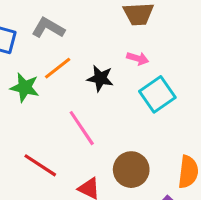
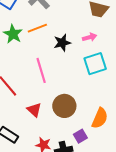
pink arrow: (138, 58) -> (90, 37), turned -48
black star: (100, 78) -> (62, 43), turned 30

